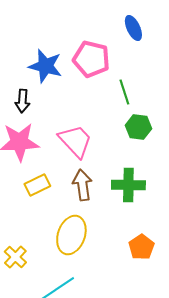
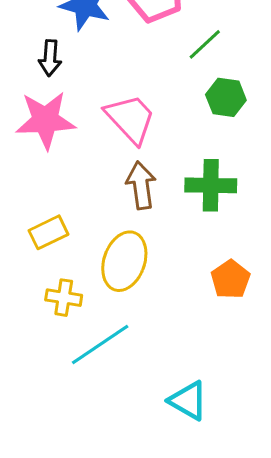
green line: (124, 92) -> (205, 44), turned 65
yellow rectangle: (37, 185) -> (49, 232), moved
yellow cross: (15, 257) -> (64, 298), moved, turned -35

